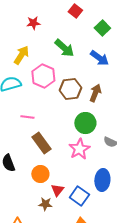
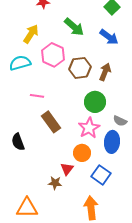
orange circle: (40, 174) -> (82, 153), moved
blue ellipse: (102, 180) -> (112, 142), moved
blue square: (79, 196) -> (101, 175), moved

